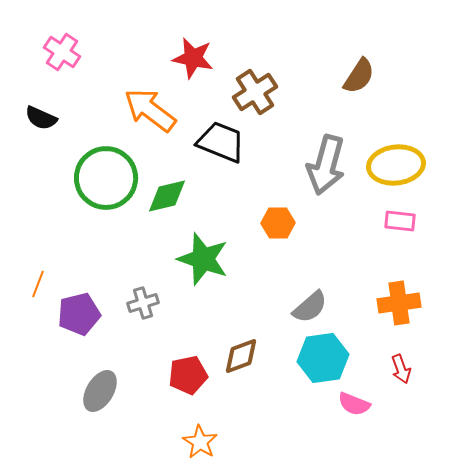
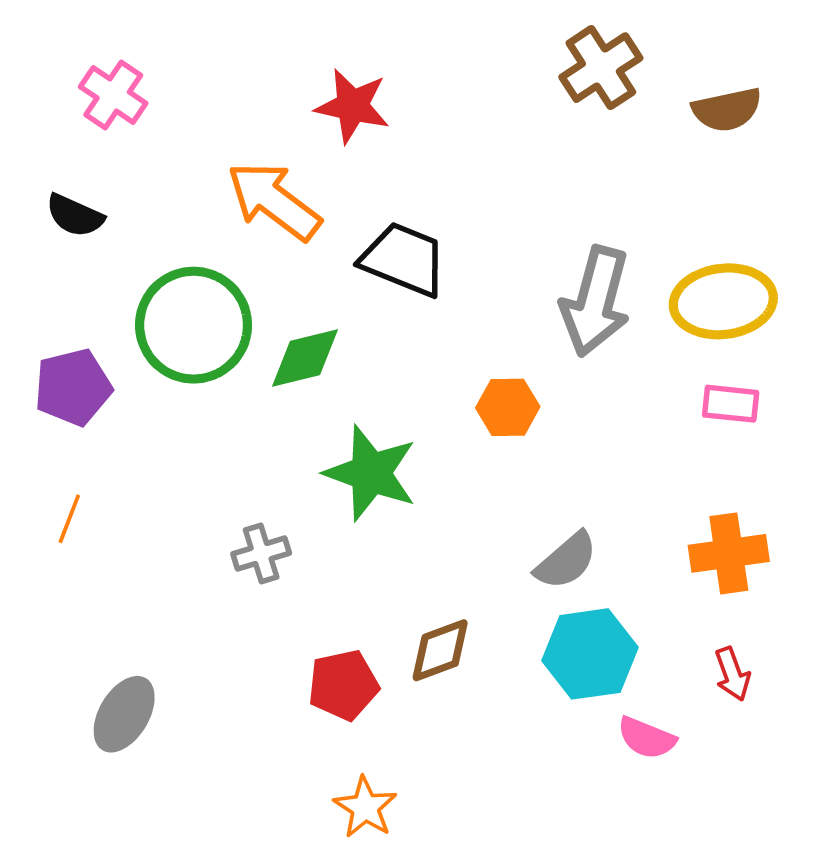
brown semicircle: (359, 76) -> (727, 110), moved, turned 45
brown cross: (255, 92) -> (601, 68), moved
purple pentagon: (79, 314) -> (73, 387), moved
gray ellipse: (100, 391) -> (124, 714), moved

